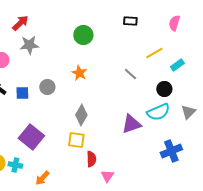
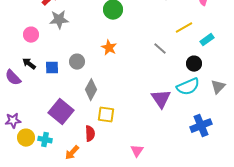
gray diamond: (81, 115) -> (91, 90), moved
purple triangle: (131, 124) -> (161, 99), turned -45
red semicircle: (91, 159) -> (90, 134), moved

